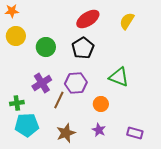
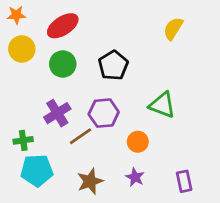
red ellipse: (88, 19) -> (63, 26), moved
brown line: (59, 100) -> (80, 136), turned 30
purple rectangle: (135, 133) -> (184, 181), turned 63

